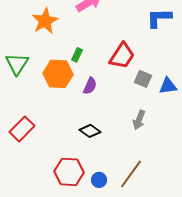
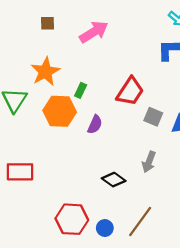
orange star: (45, 21) -> (45, 72), moved
red rectangle: (22, 129) -> (20, 172), turned 45
black diamond: (90, 131) -> (114, 180), moved

